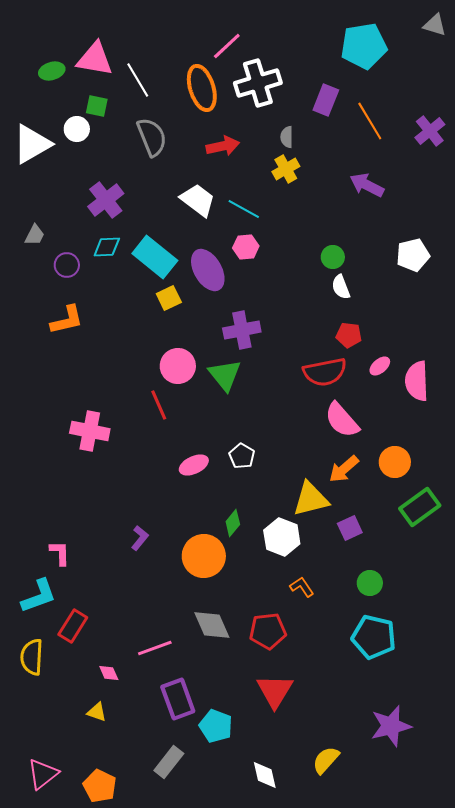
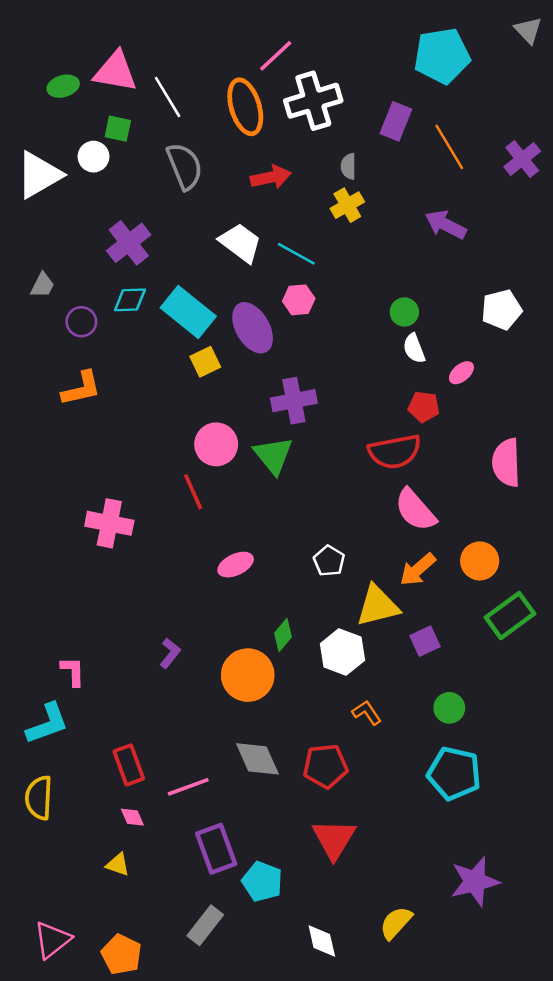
gray triangle: (435, 25) -> (528, 30), turned 30
pink ellipse: (380, 366) -> (461, 373), moved
white pentagon: (242, 456) -> (329, 561), moved
red rectangle: (73, 626) -> (129, 765), moved, turned -52

